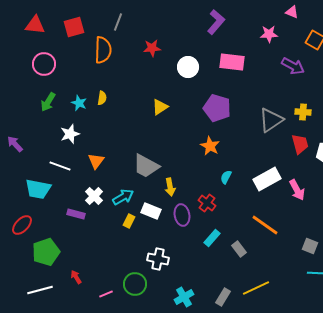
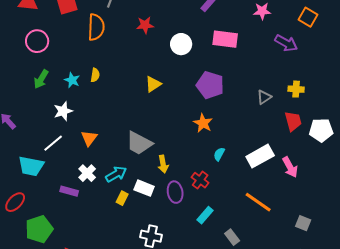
gray triangle: (271, 120) -> (264, 97), size x0.6
white line: (60, 166) -> (53, 143), turned -60
gray rectangle: (239, 249) -> (232, 237), moved

